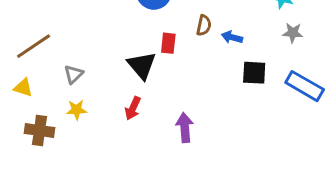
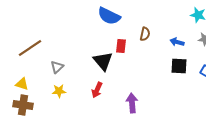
blue arrow: (232, 37) -> (177, 42), moved
yellow triangle: (23, 88) -> (22, 84), moved
brown cross: (40, 130) -> (23, 105), moved

